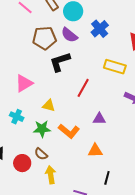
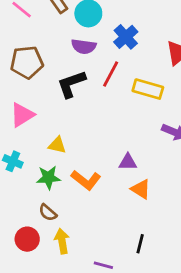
purple semicircle: (69, 35) -> (84, 46), turned -30
brown pentagon: (44, 38) -> (27, 62), moved
red line: (83, 88) -> (111, 74), moved
orange triangle: (95, 151) -> (141, 189), moved, turned 35
red circle: (22, 163) -> (27, 239), moved

